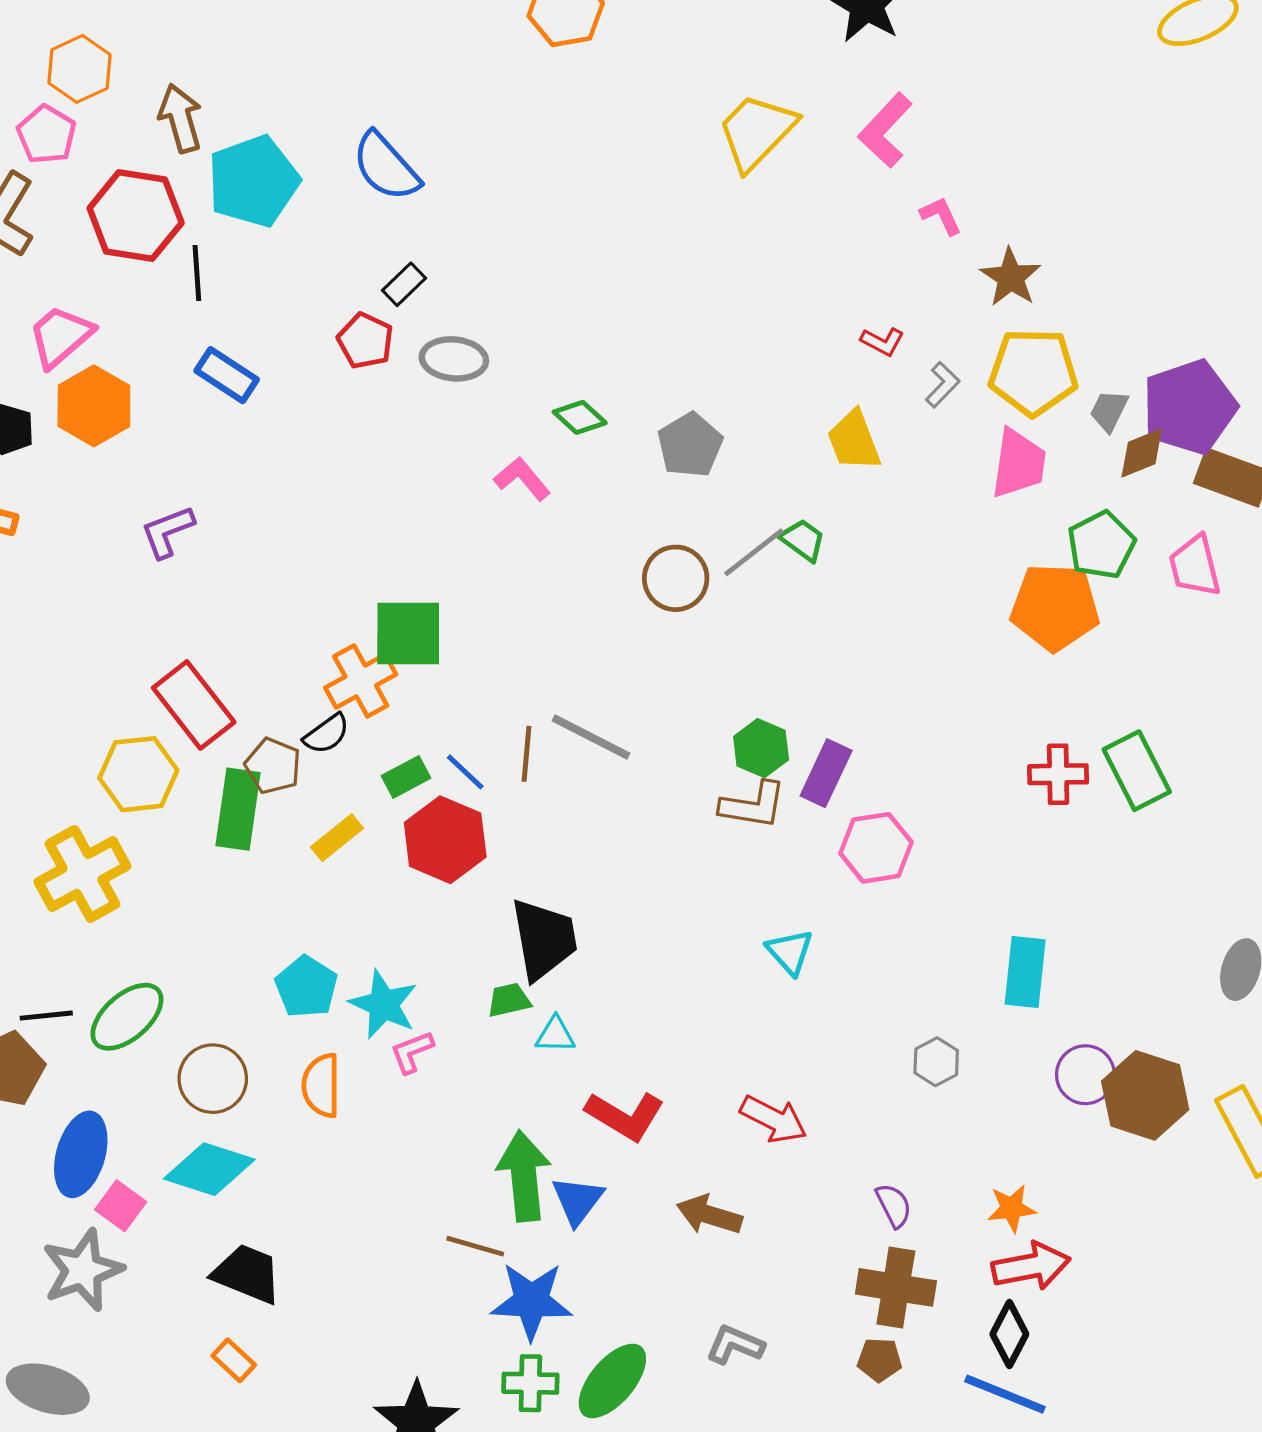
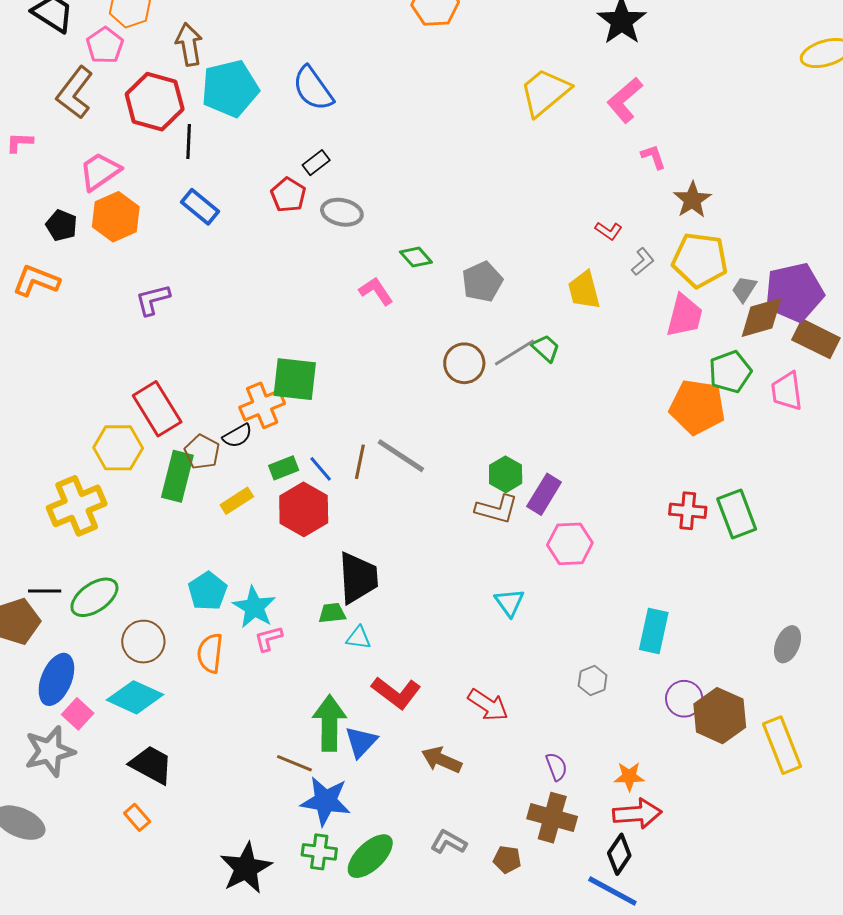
brown diamond: (1142, 453) -> (761, 318), size x1.4
brown pentagon: (880, 1360) -> (507, 859), moved

